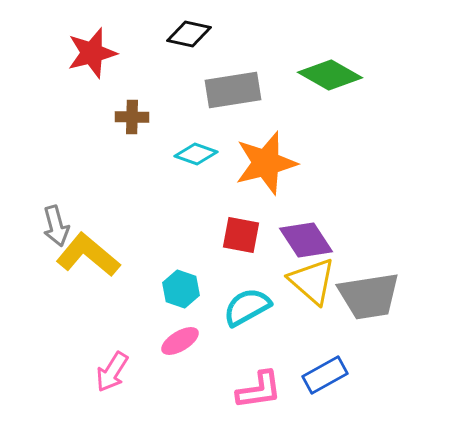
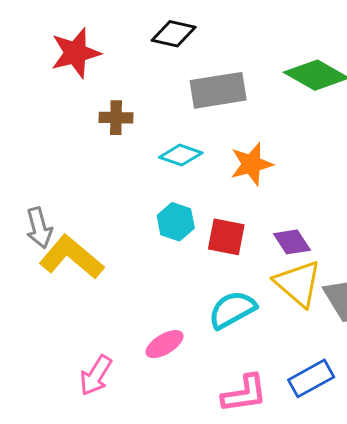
orange star: (266, 163) -> (251, 164), size x0.7
purple diamond: (306, 240) -> (292, 242), size x0.7
cyan hexagon: (181, 289) -> (176, 222), moved

